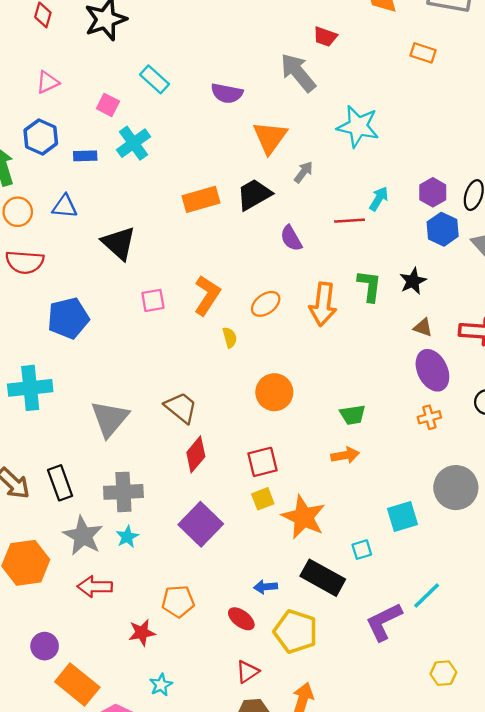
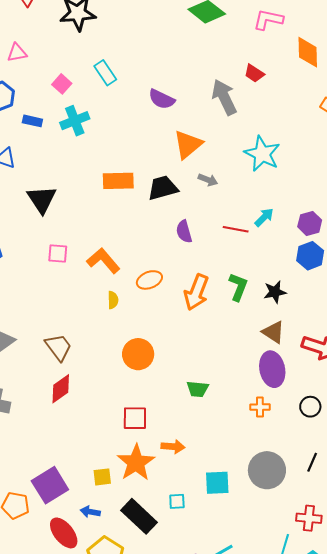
gray arrow: (303, 172) -> (208, 180), turned 60
orange L-shape: (207, 295) -> (103, 261), turned -88
brown triangle: (423, 327) -> (273, 332), size x1.4
orange arrow: (345, 455) -> (173, 447), moved
red square: (263, 462) -> (135, 418), moved
yellow square: (263, 499) -> (102, 477), moved
purple square: (201, 524) -> (50, 485), moved
red ellipse: (241, 619) -> (64, 533), size x1.4

